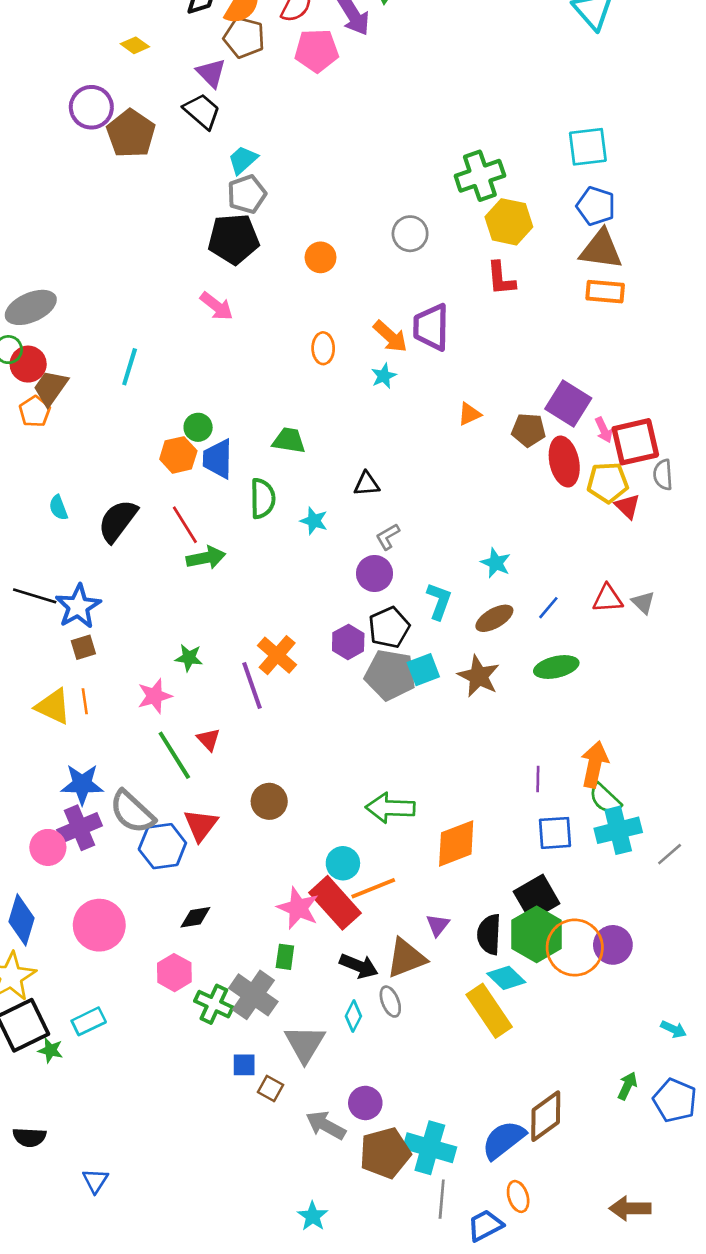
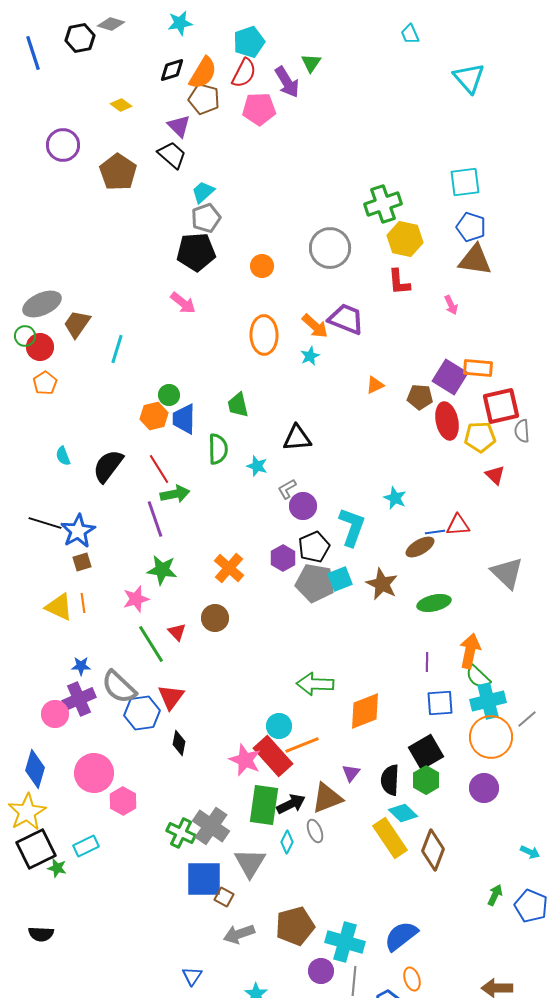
purple circle: (91, 107) -> (63, 145), moved
gray circle: (410, 234) -> (330, 248), size x1.5
orange rectangle: (605, 292) -> (478, 368), moved
purple trapezoid: (431, 327) -> (346, 319), turned 111
orange ellipse: (323, 348) -> (264, 335), size x1.6
brown trapezoid: (51, 388) -> (77, 324), moved
pink arrow: (604, 430) -> (451, 305), moved
green trapezoid: (289, 440) -> (238, 405), turned -112
black triangle: (367, 484) -> (297, 438), size x1.4
red triangle: (627, 506) -> (495, 475), moved
gray L-shape: (388, 537) -> (287, 489), moved
red triangle: (608, 599) -> (458, 525), moved
cyan L-shape: (439, 601) -> (352, 527), size x1.4
gray triangle: (643, 602) -> (507, 573), moved, size x1.8
blue line: (548, 608) -> (435, 532), turned 42
brown ellipse: (494, 618) -> (420, 547), moved
green star: (189, 658) -> (162, 570), size x1.4
green ellipse: (556, 667) -> (434, 603), moved
purple line: (252, 685) -> (155, 519), moved
blue star: (82, 784) -> (81, 666), size x0.6
brown circle: (269, 801) -> (215, 618), moved
black diamond: (195, 917) -> (179, 743), moved, turned -70
green hexagon: (537, 934) -> (426, 780), size x0.7
orange circle: (575, 948) -> (491, 737), moved
green rectangle: (285, 957) -> (264, 805), moved, size x2.0
black arrow: (359, 966) -> (291, 804), turned -48
pink hexagon: (174, 973) -> (123, 801), moved
blue square: (244, 1065) -> (204, 879), size x2.0
purple circle: (365, 1103) -> (321, 971), moved
brown diamond: (546, 1116) -> (433, 850), moved, turned -33
gray arrow: (326, 1125) -> (239, 934), moved, turned -48
brown pentagon: (385, 1153) -> (295, 926), moved
blue triangle: (95, 1181) -> (192, 976), moved

